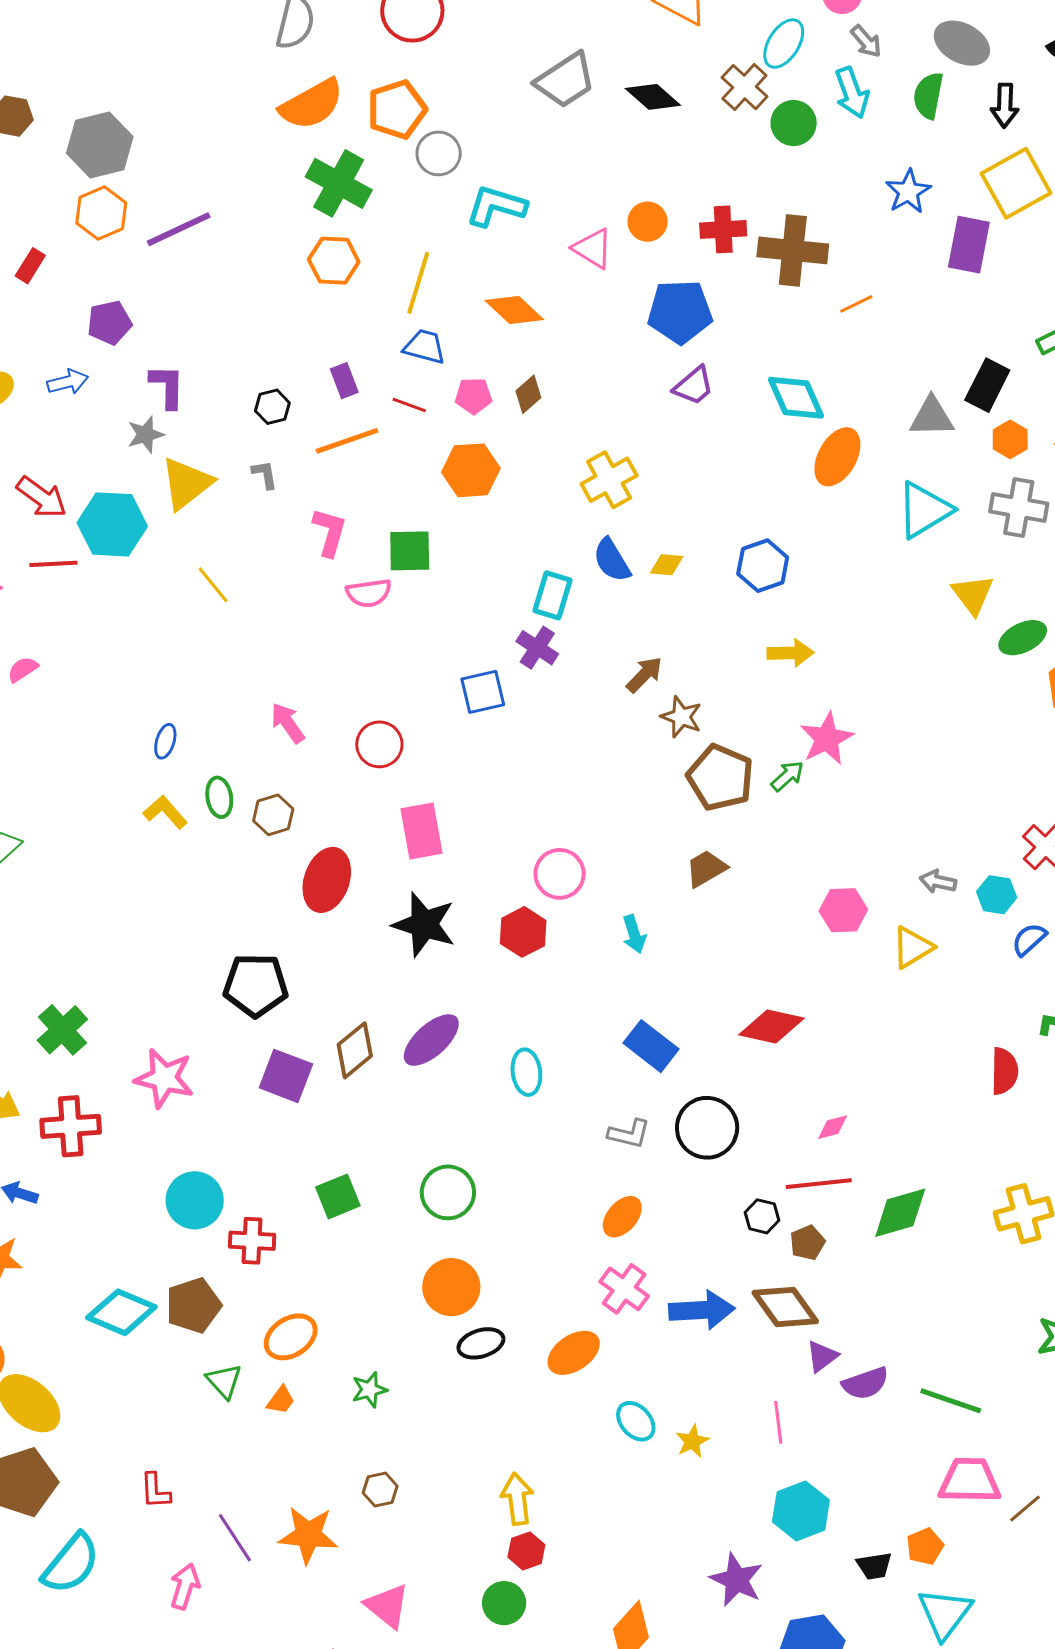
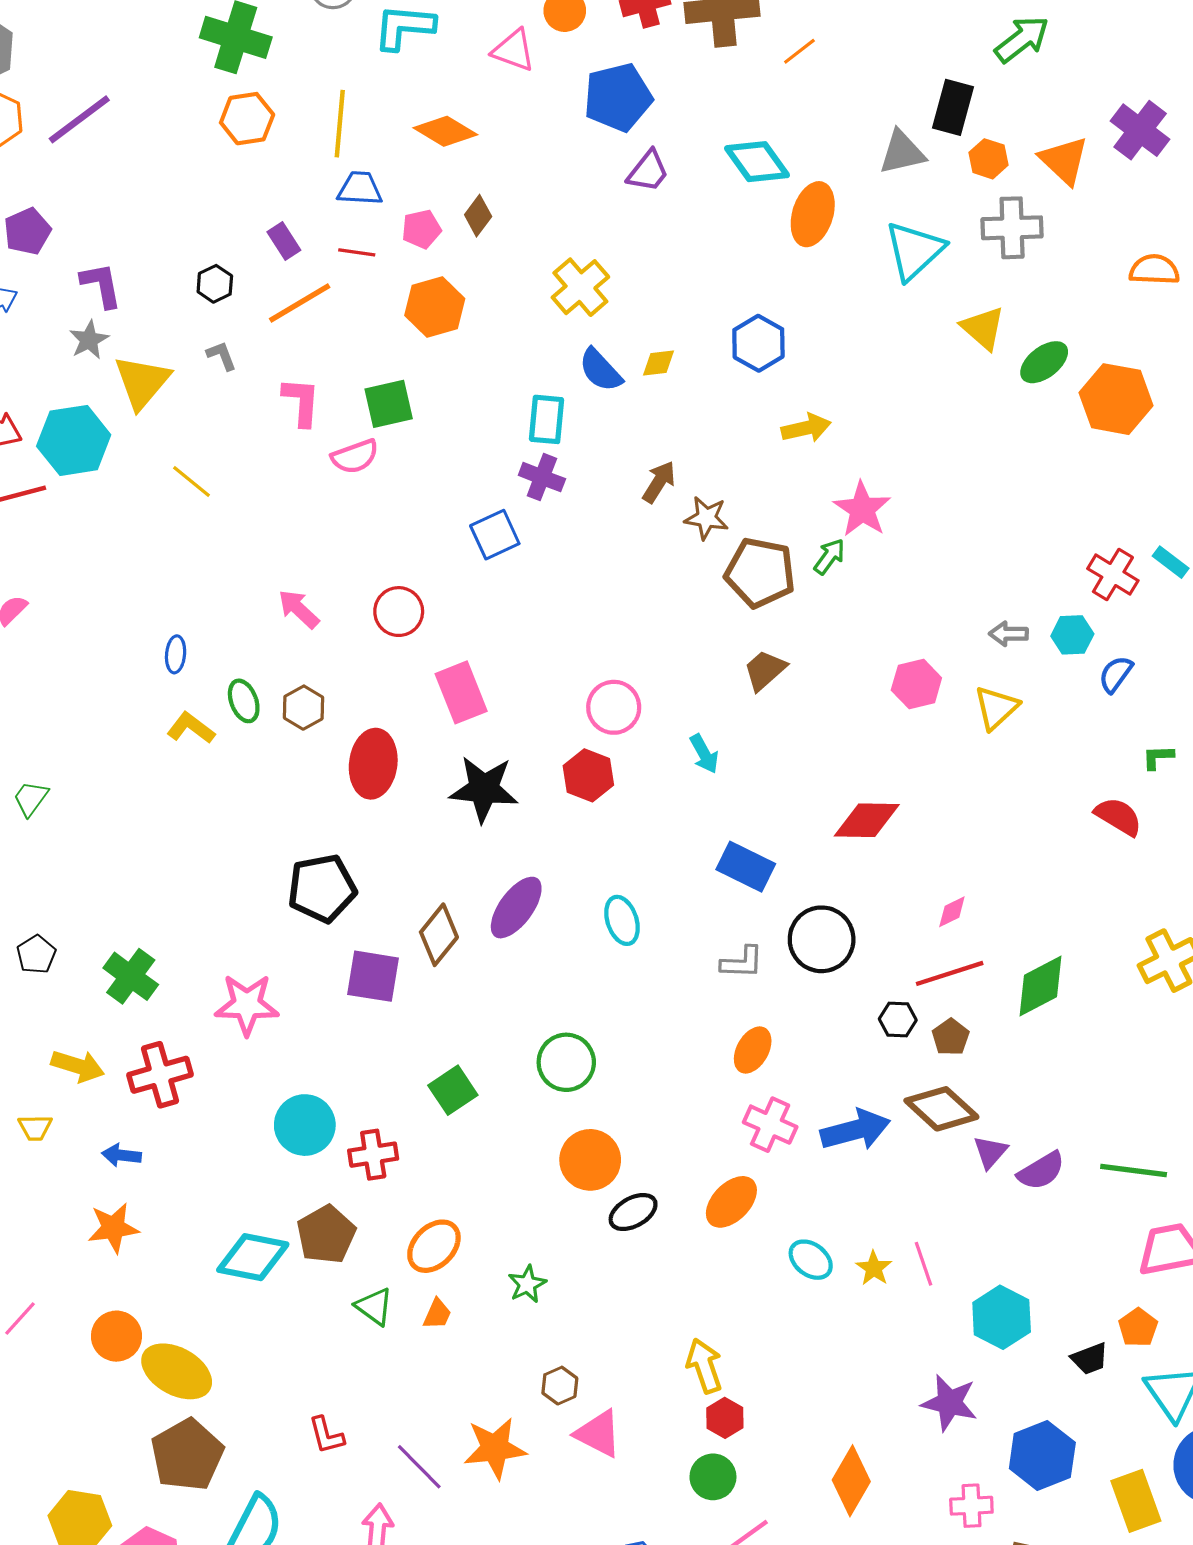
red semicircle: (1004, 1071) -> (1118, 816), turned -48
pink line: (778, 1422) -> (924, 1264), moved
pink triangle: (387, 1606) -> (598, 1434), moved

